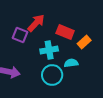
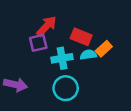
purple square: (20, 35) -> (38, 43), moved, turned -35
cyan semicircle: (71, 63) -> (88, 55), moved

